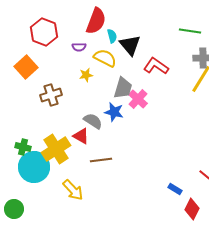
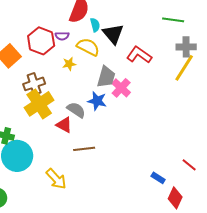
red hexagon: (44, 32) -> (41, 41), moved
yellow cross: (56, 149) -> (39, 104), moved

